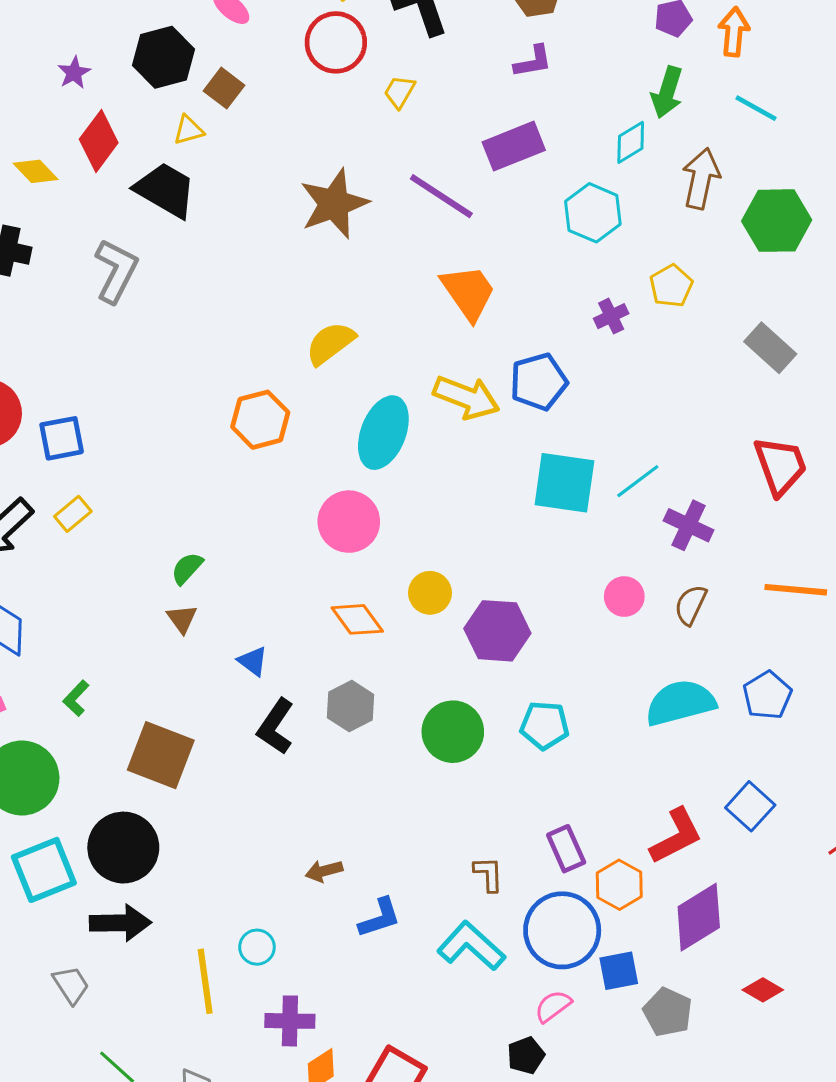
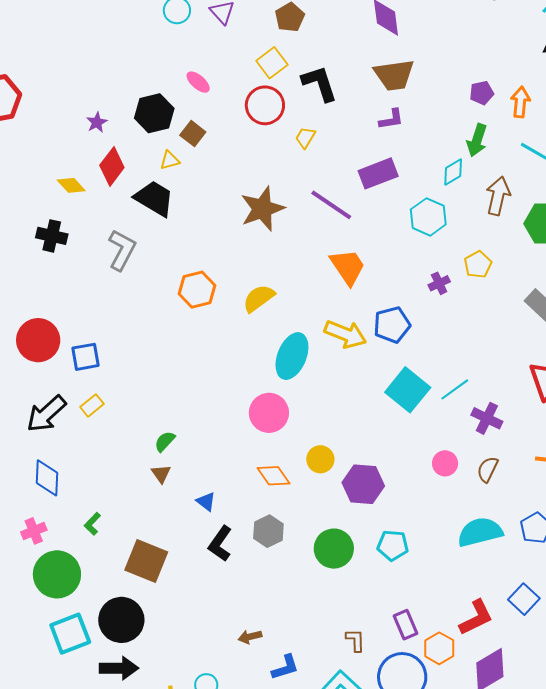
orange hexagon: (260, 420) -> (197, 290), moved
cyan square: (564, 483) -> (408, 390), turned 30

